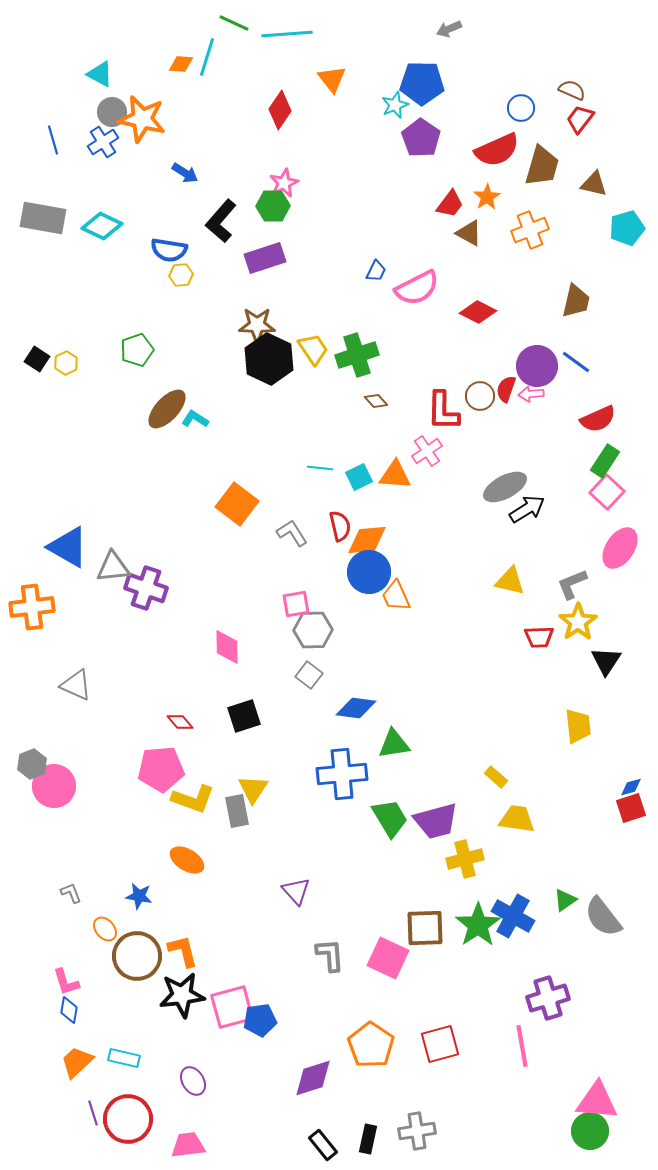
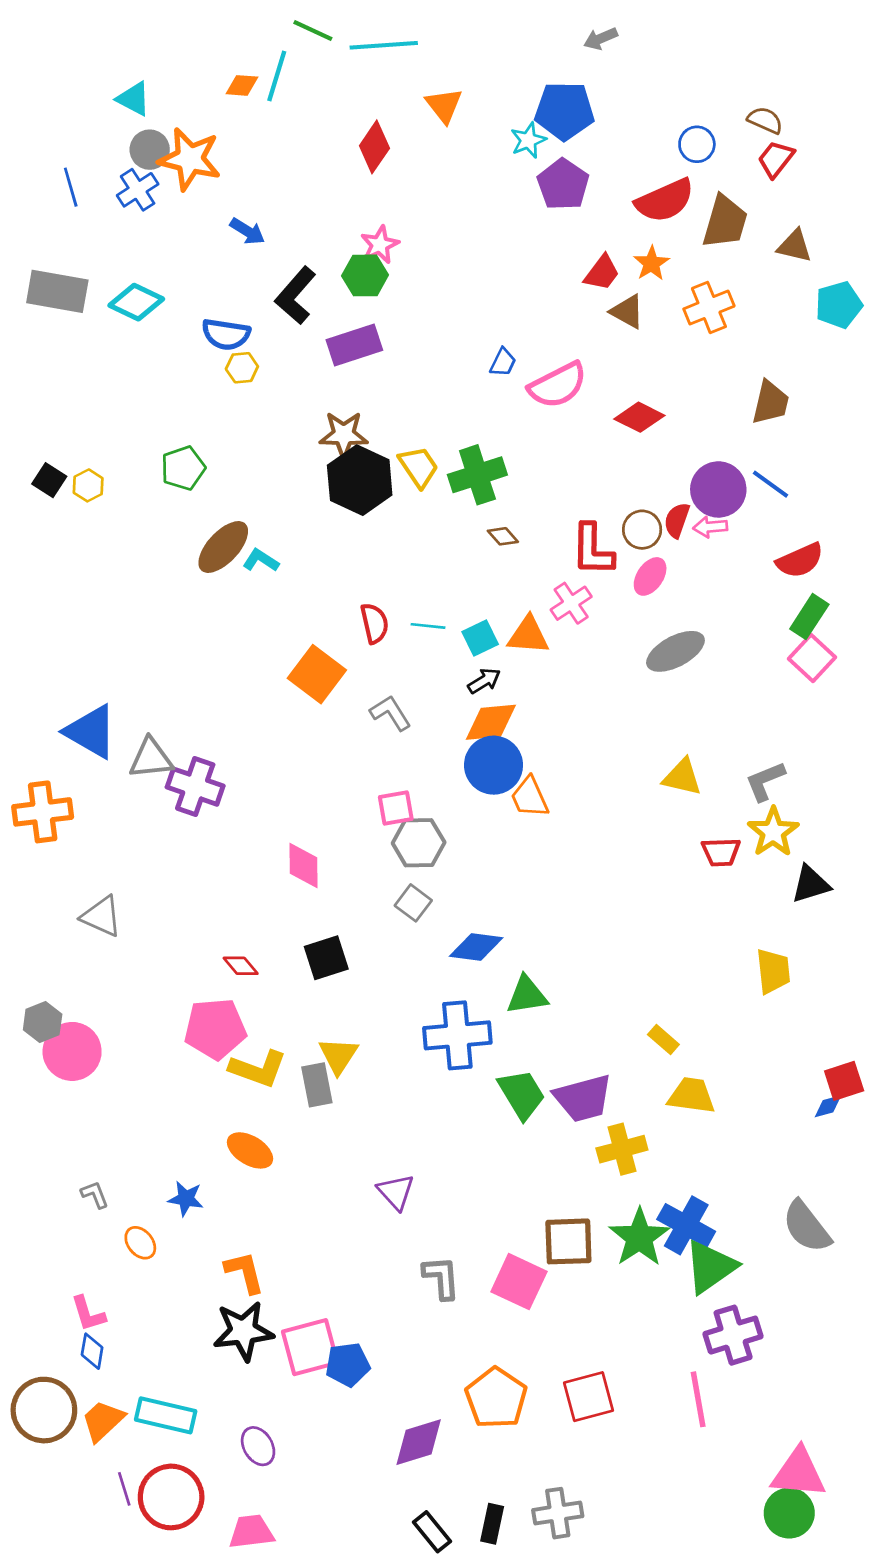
black arrow: (527, 509) -> (484, 681), moved, size x0.7
red semicircle: (340, 526) -> (374, 623), moved
pink ellipse: (620, 548) -> (650, 576), moved, size x0.7
black triangle: (606, 661) -> (811, 884), turned 40
blue diamond: (631, 787) -> (828, 1106), moved
green triangle: (565, 900) -> (710, 1267), moved, size x1.8
brown circle: (137, 956) -> (44, 1410), moved
cyan rectangle: (124, 1058) -> (166, 1415), size x1.4

